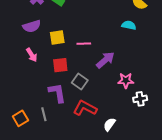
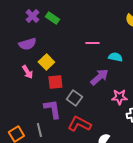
cyan semicircle: (129, 25) -> (115, 57), moved
yellow square: (57, 38) -> (46, 62), moved, turned -35
pink line: (84, 44) -> (92, 43), moved

